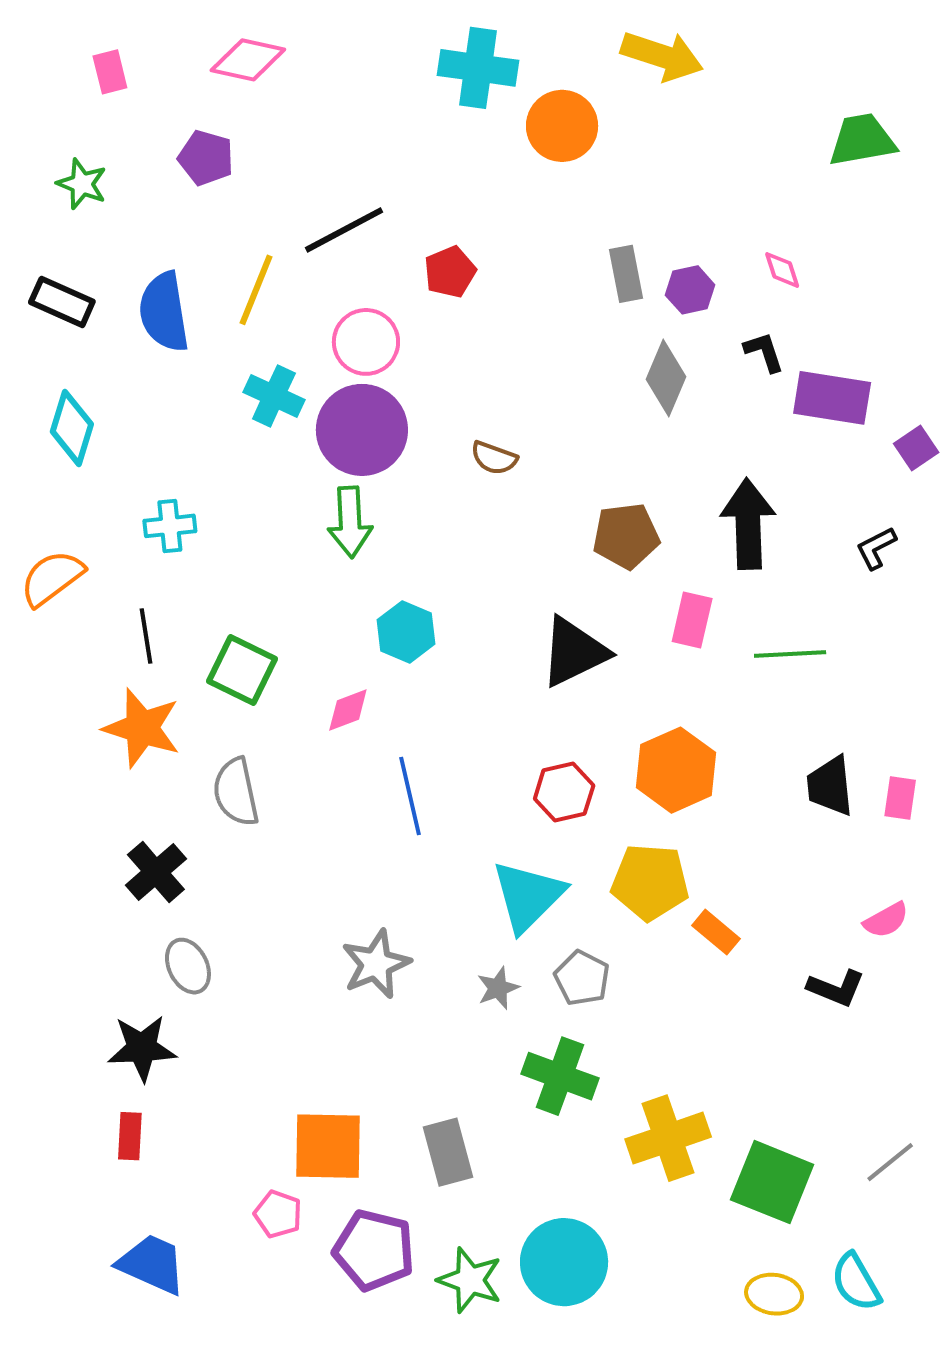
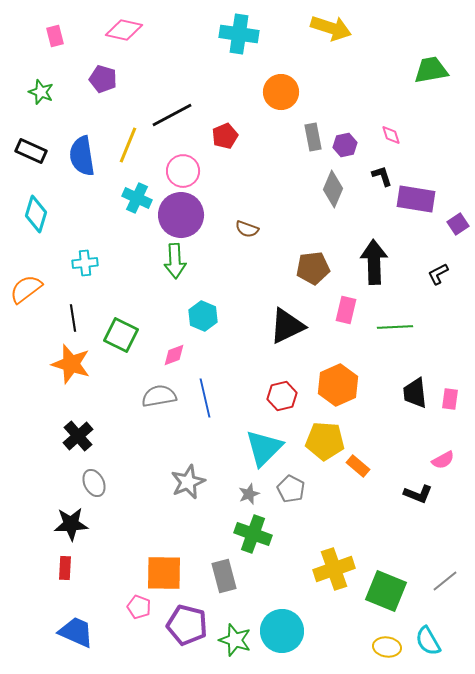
orange circle: (562, 126) -> (281, 92), moved
gray semicircle: (236, 792) -> (159, 396), moved, turned 92
green cross: (560, 1076) -> (253, 534), moved

